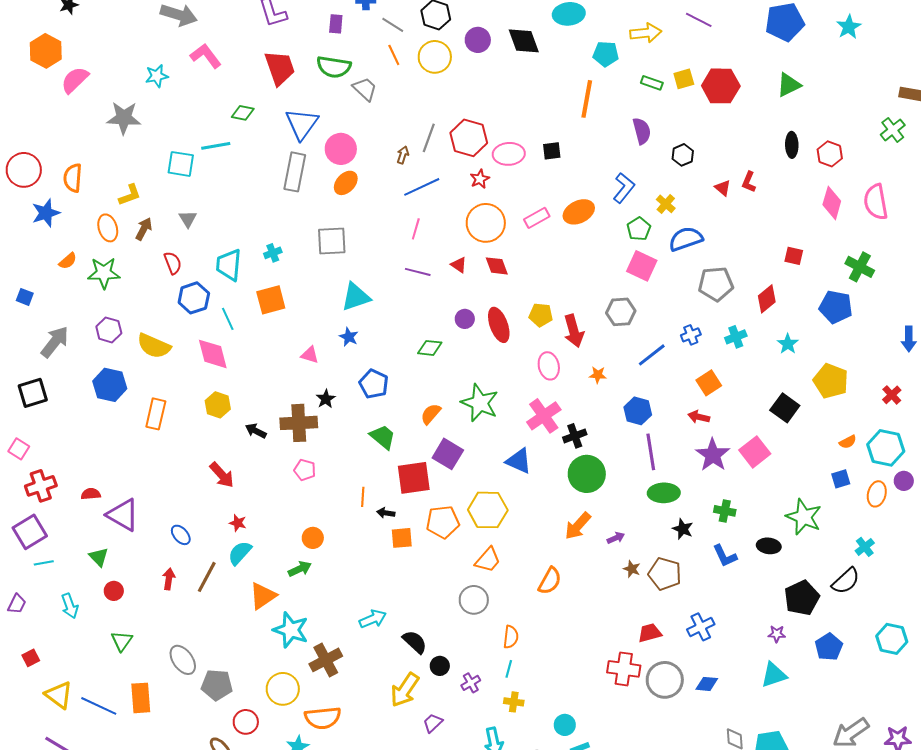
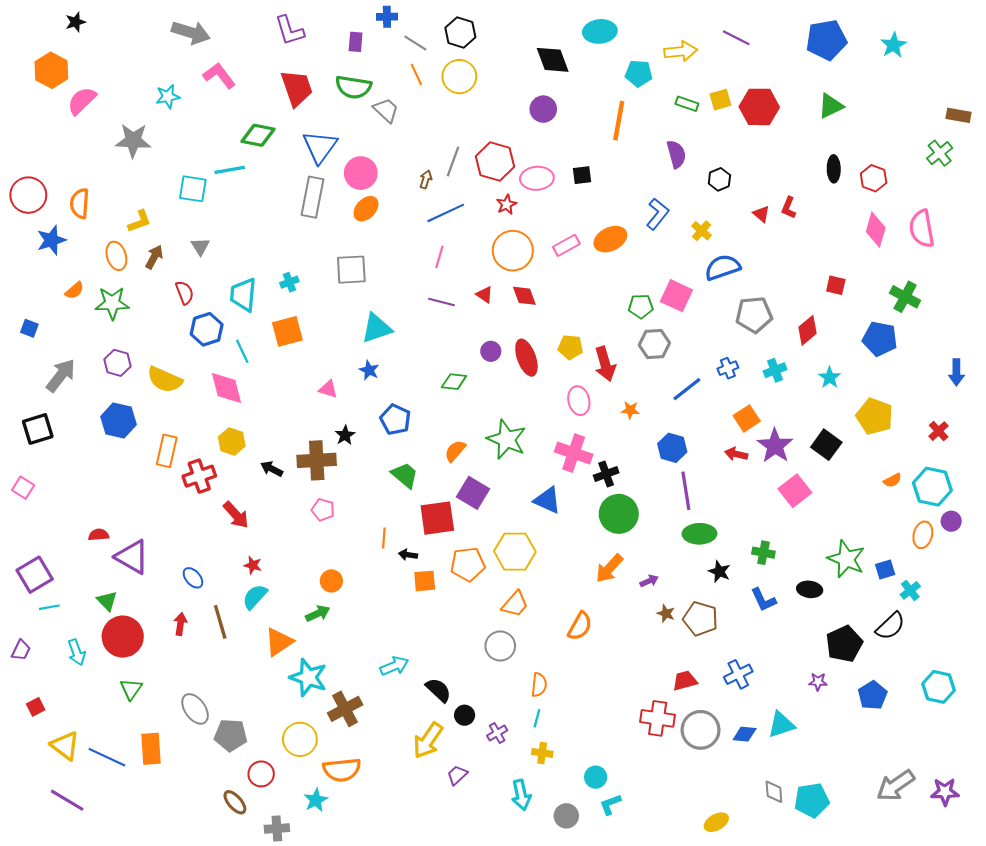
purple circle: (478, 40) -> (543, 109), moved
green diamond: (243, 113) -> (258, 135), size x1.4
green pentagon: (639, 229) -> (641, 306), moved, turned 30
pink cross: (544, 416) -> (574, 453), turned -36
purple star: (713, 455) -> (775, 446), moved
blue square: (841, 479) -> (885, 569), moved
red cross: (41, 486) -> (199, 476), moved
brown line: (207, 577) -> (220, 622), turned -44
red circle: (114, 591) -> (123, 637), size x2.0
cyan triangle: (774, 675) -> (781, 725), moved

